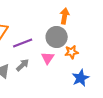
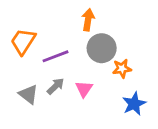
orange arrow: (65, 16) -> (88, 20), moved
pink triangle: (48, 58) -> (84, 89), moved

